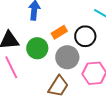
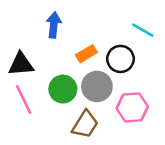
green circle: (37, 48) -> (63, 89), moved

